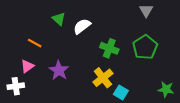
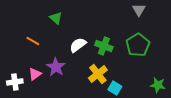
white semicircle: (82, 26) -> (78, 45), moved
pink triangle: (27, 66) -> (35, 74), moved

